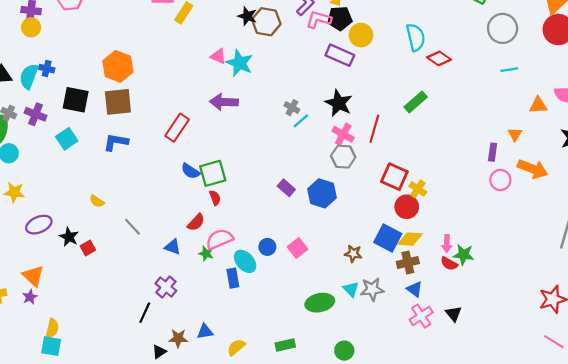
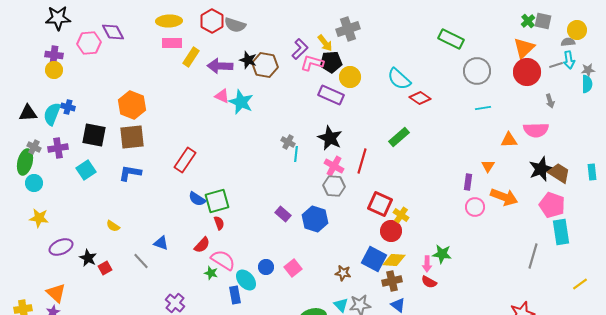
cyan semicircle: (416, 37) -> (399, 79), turned 145
purple arrow: (224, 102) -> (220, 66), moved
purple cross: (35, 114) -> (58, 148), turned -30
cyan line: (301, 121) -> (296, 154), turned -42
gray line: (132, 227) -> (141, 261), moved
pink semicircle: (219, 239) -> (223, 260), turned 55
blue triangle: (173, 247) -> (161, 243), moved
green star: (464, 255) -> (442, 254), moved

